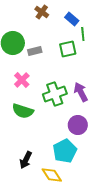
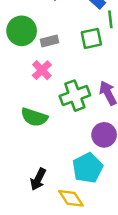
pink cross: (22, 80) -> (42, 70), moved

